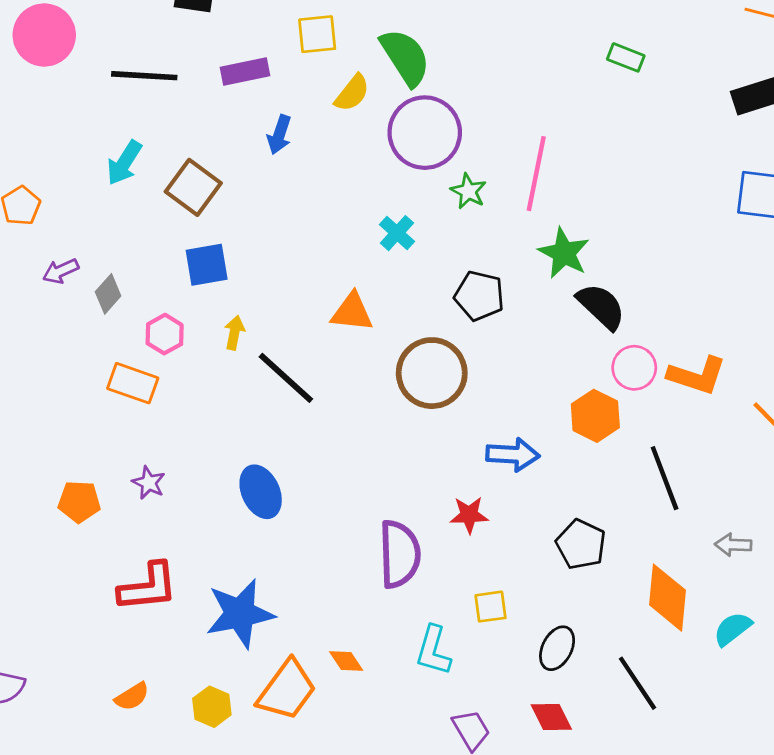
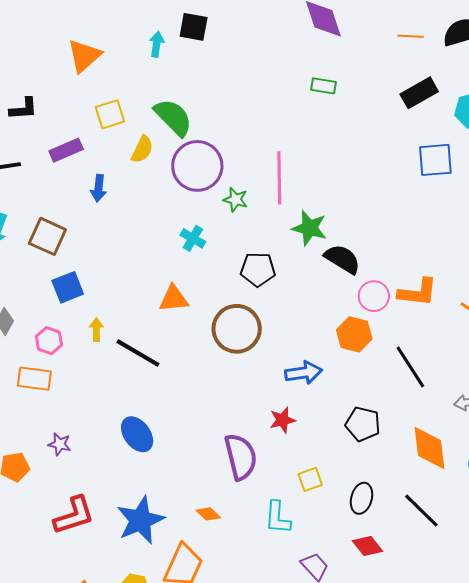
orange diamond: (346, 661) -> (208, 514), moved

